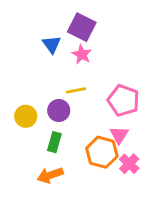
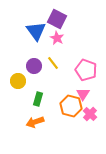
blue triangle: (52, 44) -> (36, 31), size x1.5
yellow line: (76, 90) -> (53, 63), turned 64
purple circle: (59, 110) -> (34, 66), moved

